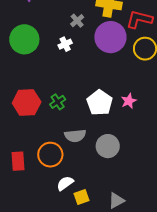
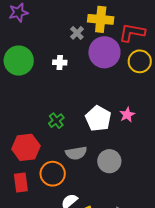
gray cross: (77, 21) -> (77, 33), moved
white cross: (65, 44) -> (60, 62), turned 32
red hexagon: (27, 102) -> (26, 147), moved

